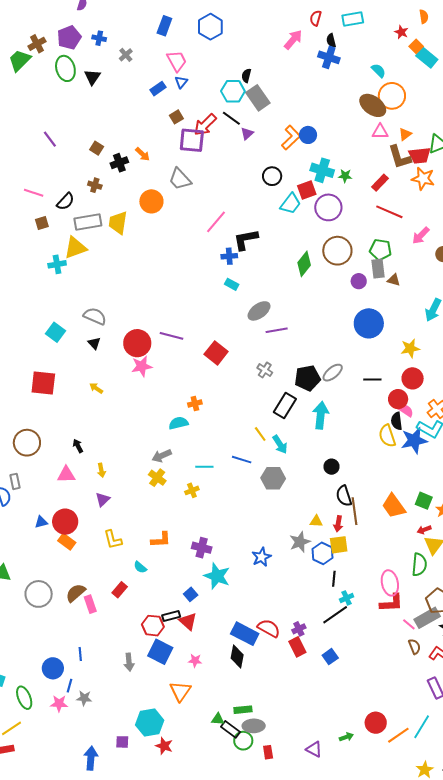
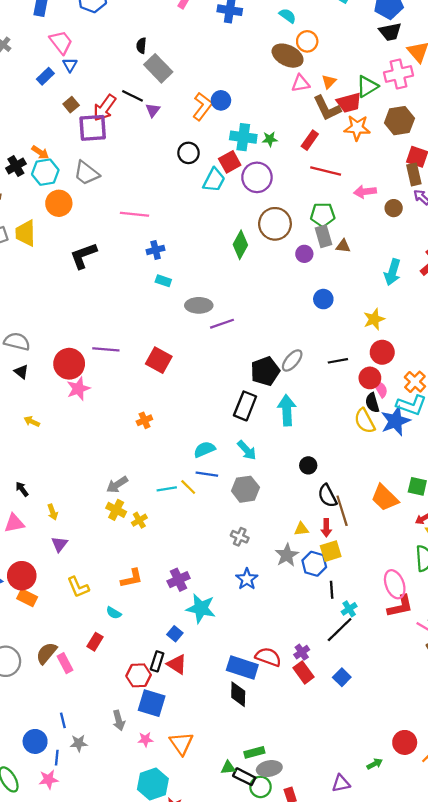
cyan hexagon: (233, 91) -> (45, 172), moved
orange circle: (392, 96) -> (307, 41), size x0.7
pink line: (216, 222) -> (135, 214), turned 65
pink arrow: (421, 236) -> (365, 192), turned 48
black L-shape: (246, 240) -> (83, 256), moved
gray ellipse: (259, 311) -> (199, 305), turned 45
blue circle: (369, 323) -> (323, 299), size x0.6
gray cross: (265, 370) -> (240, 537), moved
pink semicircle: (406, 410) -> (381, 389), turned 35
cyan semicircle: (178, 423) -> (204, 449), moved
yellow line: (260, 434) -> (188, 487), moved
yellow cross: (192, 490) -> (139, 520), moved
purple cross: (202, 548) -> (179, 580), turned -30
black rectangle: (171, 616) -> (157, 661), turned -48
pink star: (195, 661) -> (145, 739), moved
gray star: (84, 698) -> (79, 743), moved
purple triangle: (314, 749) -> (341, 783), turned -30

